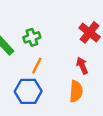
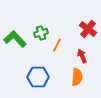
orange line: (37, 66) -> (57, 45), moved

